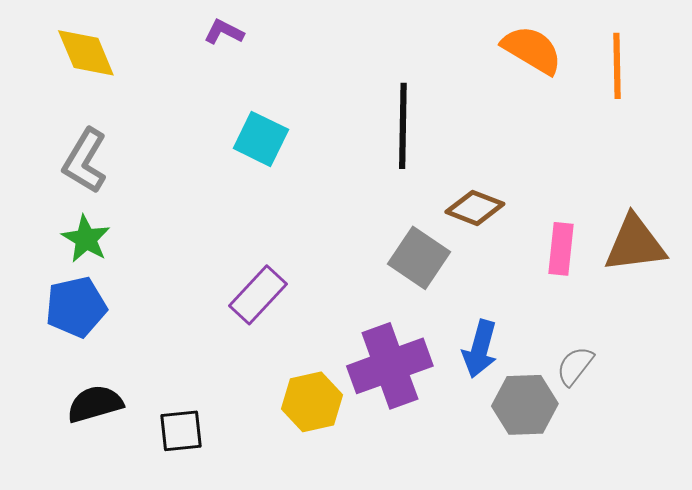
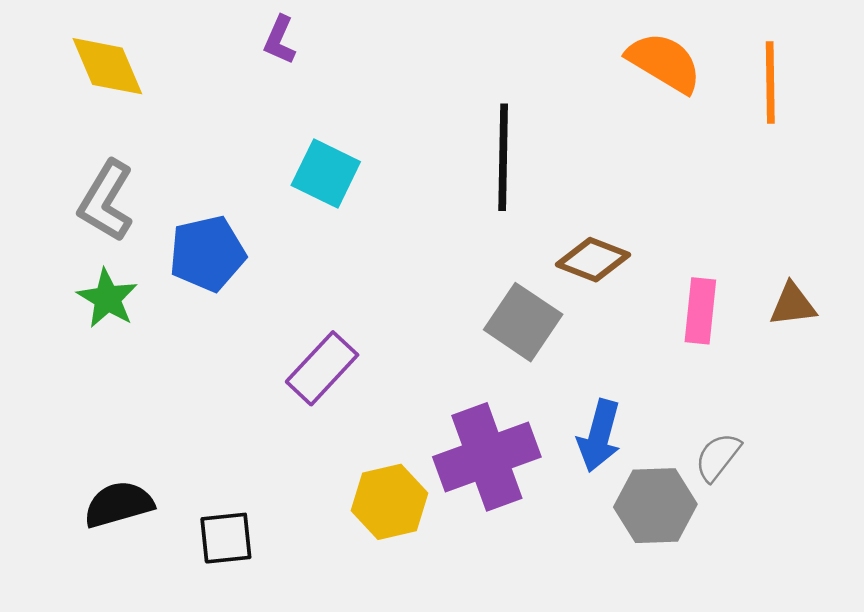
purple L-shape: (224, 32) -> (280, 40), turned -93
brown triangle: (635, 244) -> (793, 305), size x0.6
blue pentagon: (76, 307) -> (207, 253), moved

